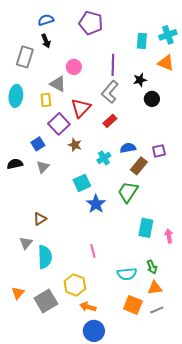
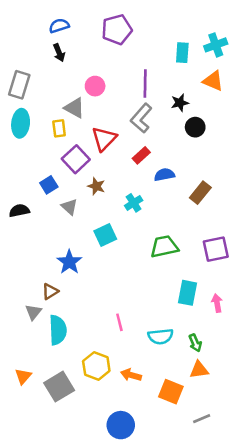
purple pentagon: (91, 23) -> (117, 30), turned -30
gray rectangle: (25, 57) -> (19, 85), moved
blue semicircle: (128, 148) -> (164, 175), moved
purple square: (159, 151) -> (216, 249), moved, size x1.5
brown rectangle: (139, 166) -> (200, 193), moved
gray triangle: (43, 167) -> (69, 207), moved, turned -32
green trapezoid: (128, 192) -> (164, 247), turned 45
blue star: (96, 204) -> (69, 262), moved
brown triangle: (40, 219) -> (50, 292), moved
cyan semicircle: (127, 274) -> (161, 336), moved
orange arrow: (88, 307) -> (131, 375), moved
gray line: (157, 310) -> (202, 419), moved

